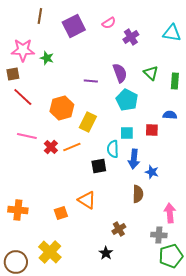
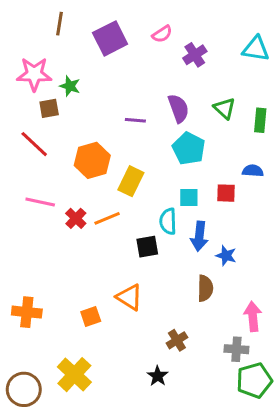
brown square: (13, 74) -> (49, 108), moved

